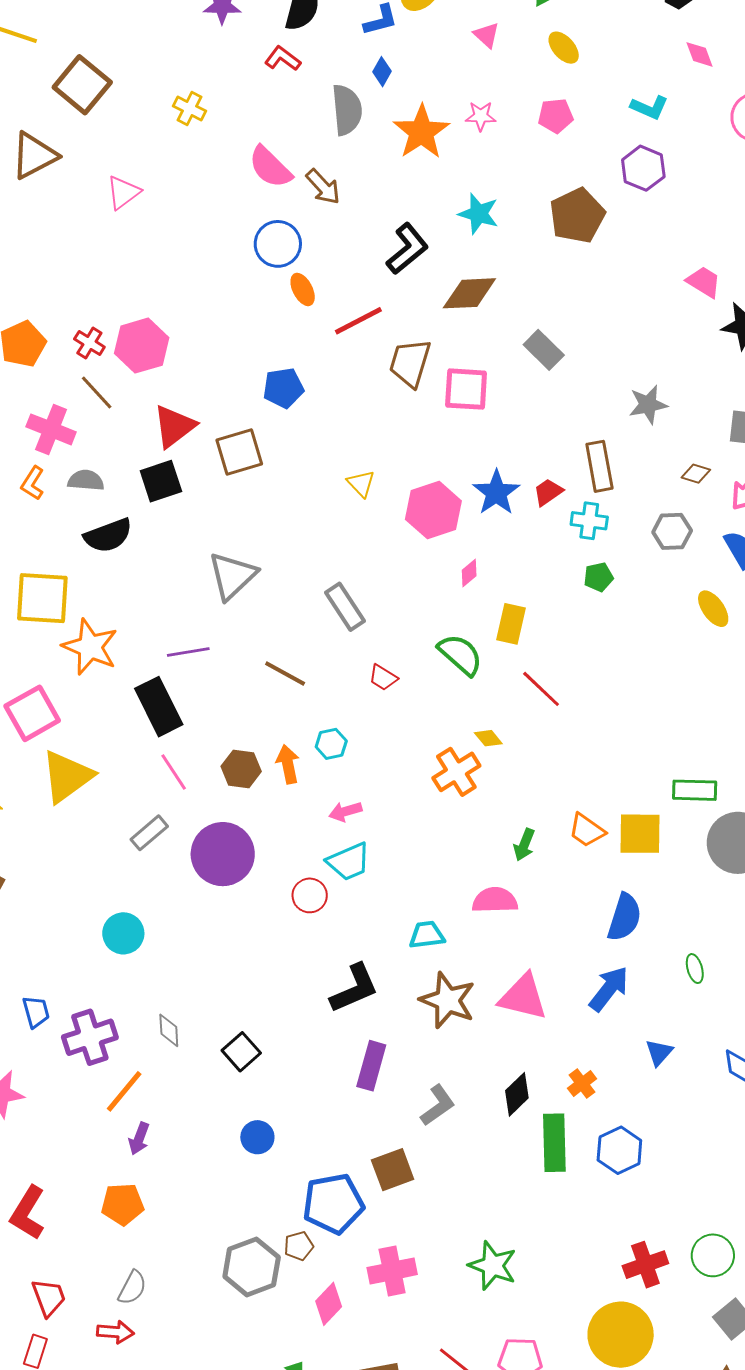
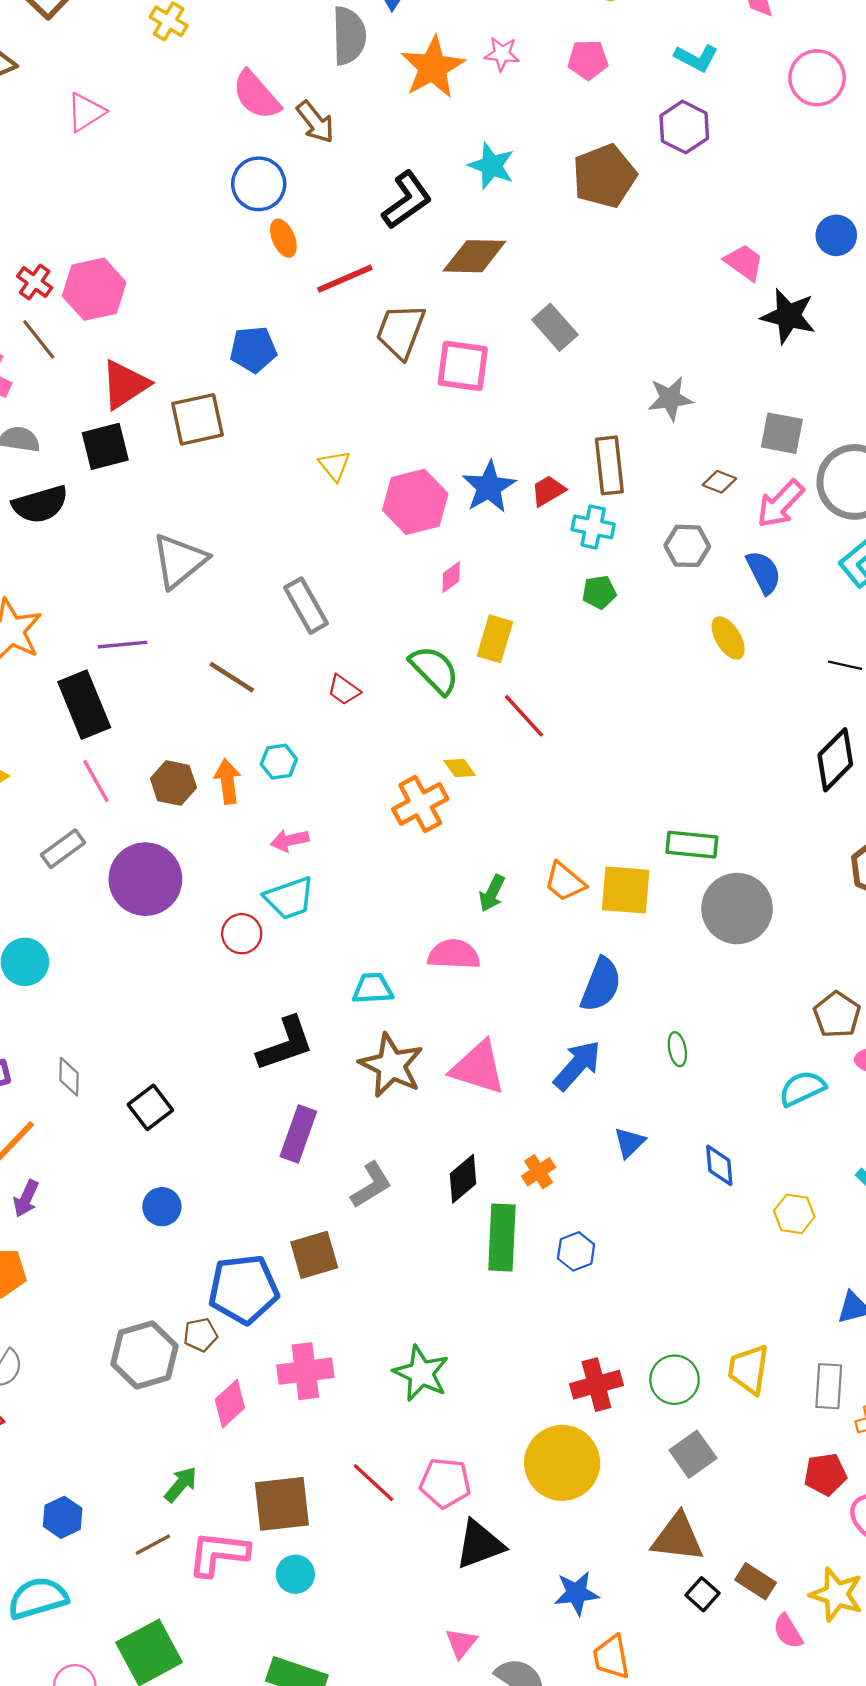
blue hexagon: (619, 1150) -> (576, 1251), size x0.7

